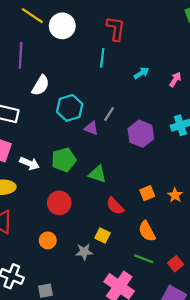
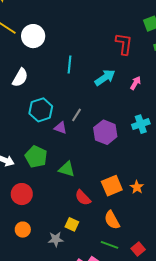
red L-shape: (116, 29) -> (124, 44), moved
cyan arrow: (141, 73) -> (105, 78), size x1.5
white semicircle: (41, 85) -> (20, 78), moved
green pentagon: (64, 160) -> (36, 157), turned -30
orange square: (147, 193) -> (112, 186), size x1.5
red circle: (59, 203) -> (22, 194), moved

